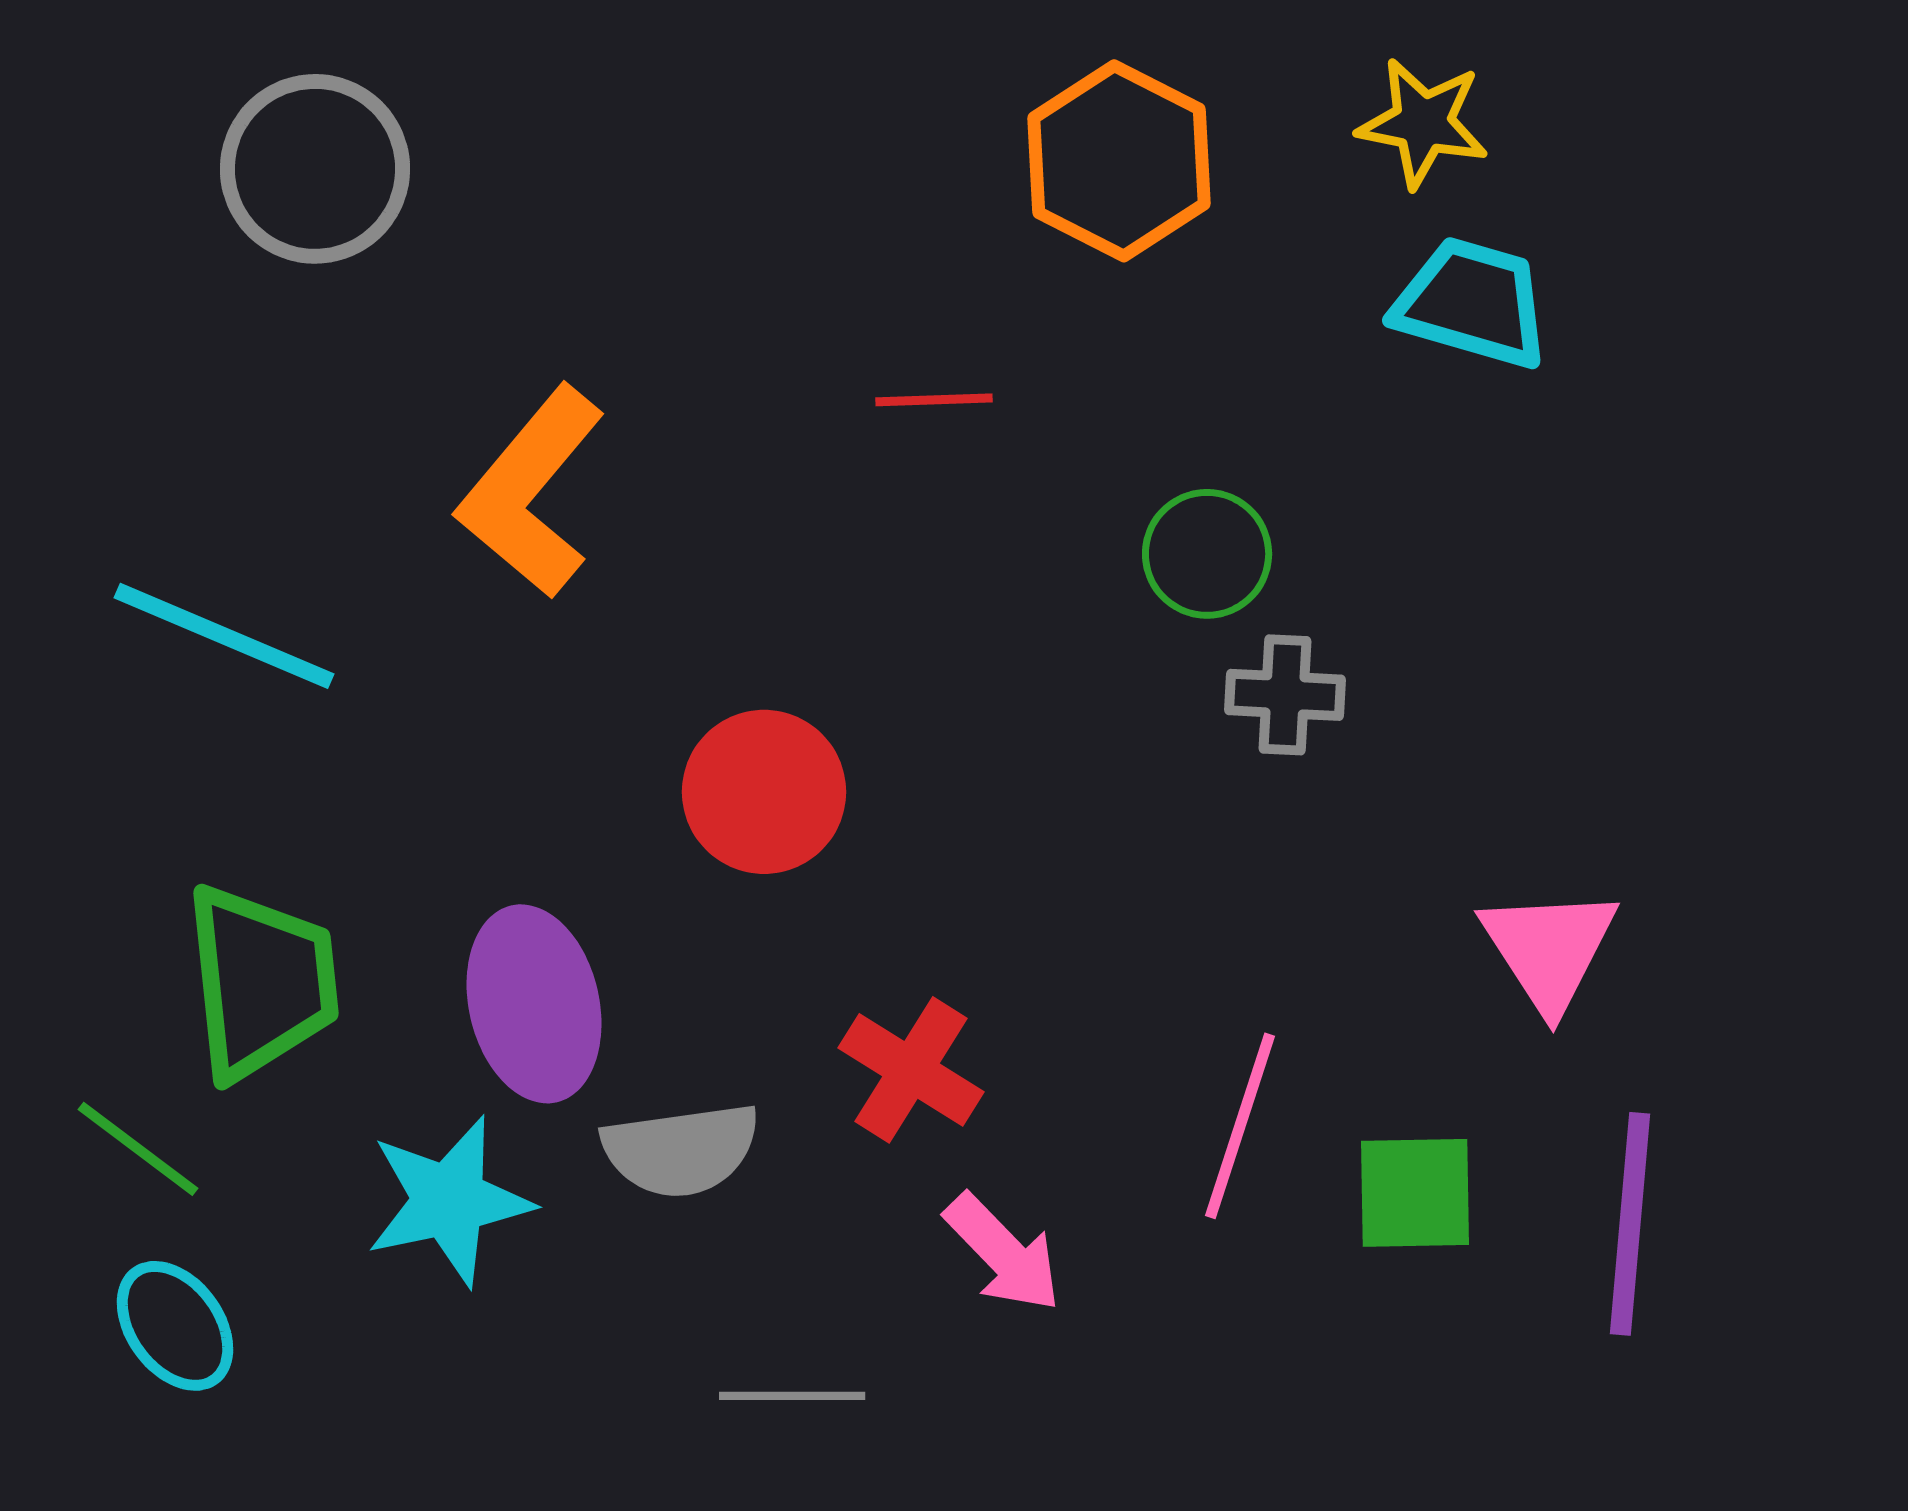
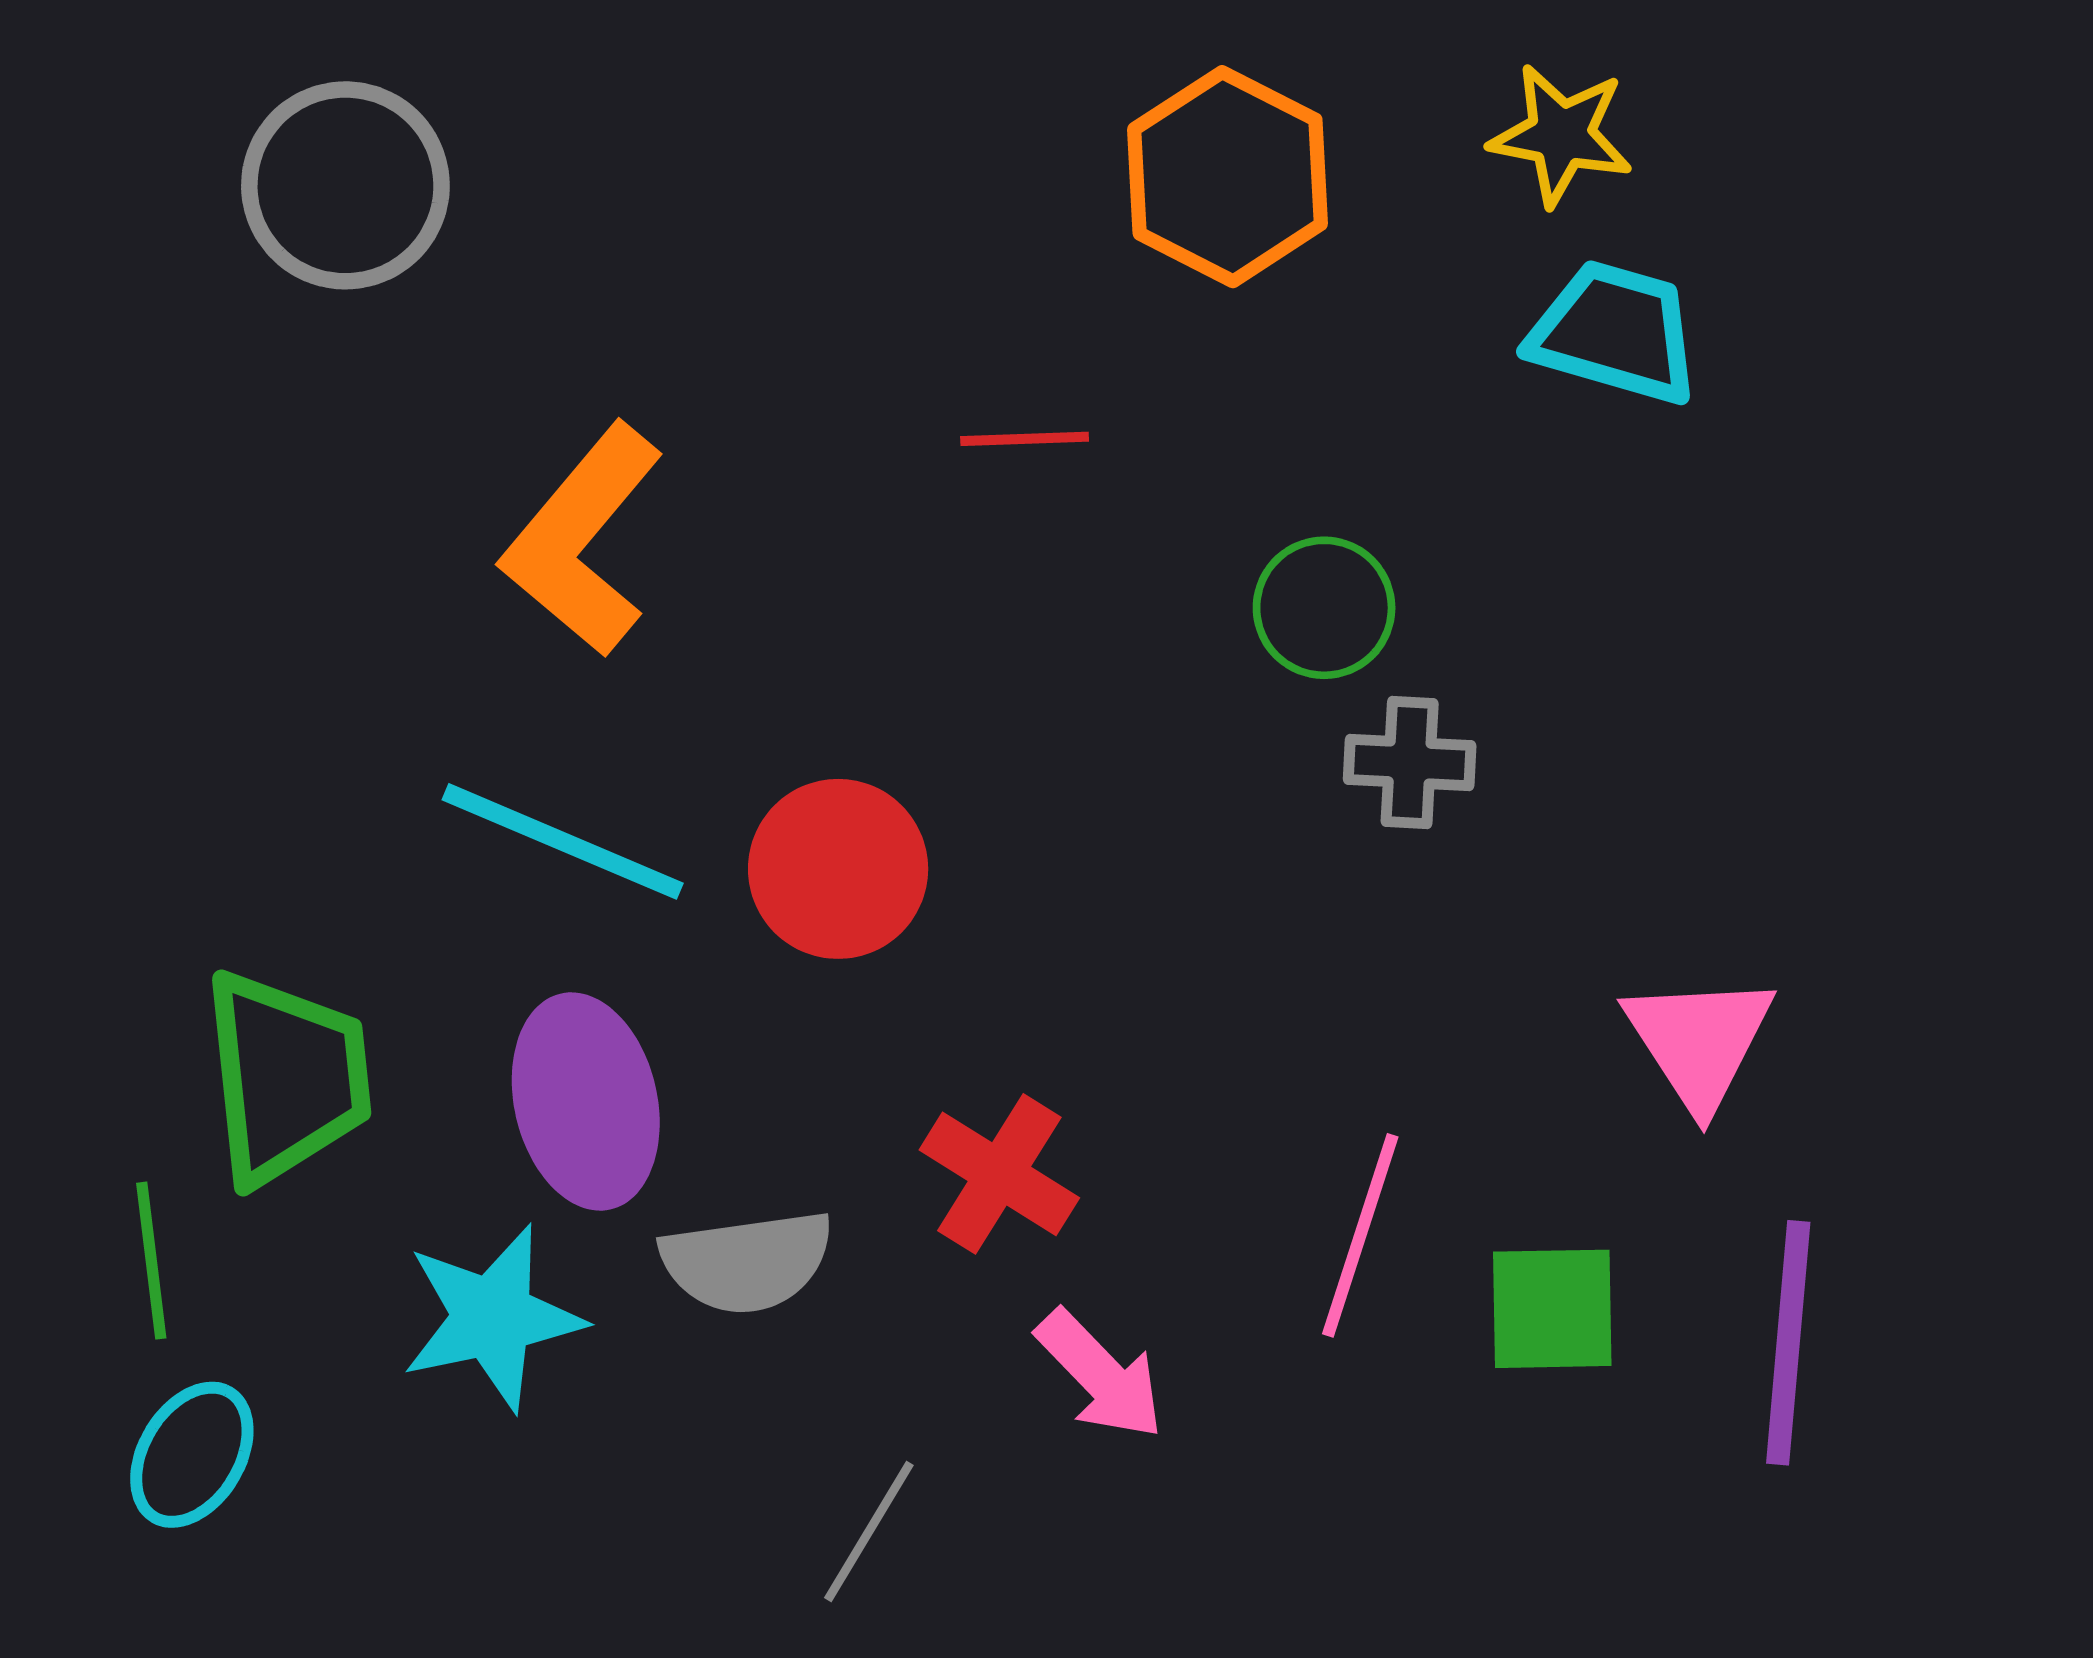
cyan line: (224, 636) -> (563, 841), moved
green line: (138, 1149) -> (151, 1261), turned 46
cyan ellipse: (175, 1326) -> (192, 1455), turned 67
gray line: (792, 1396) -> (869, 1532), turned -59

